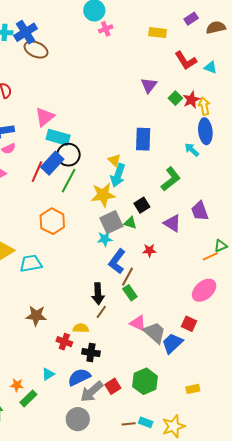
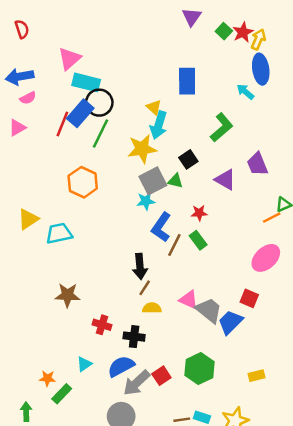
yellow arrow: (204, 106) -> (258, 39), turned 36
green rectangle: (130, 293) -> (198, 240), moved
yellow semicircle: (81, 328) -> (152, 308), moved

